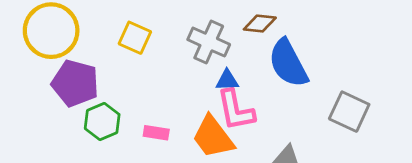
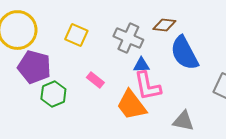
pink rectangle: (156, 133) -> (95, 80), moved, turned 30

